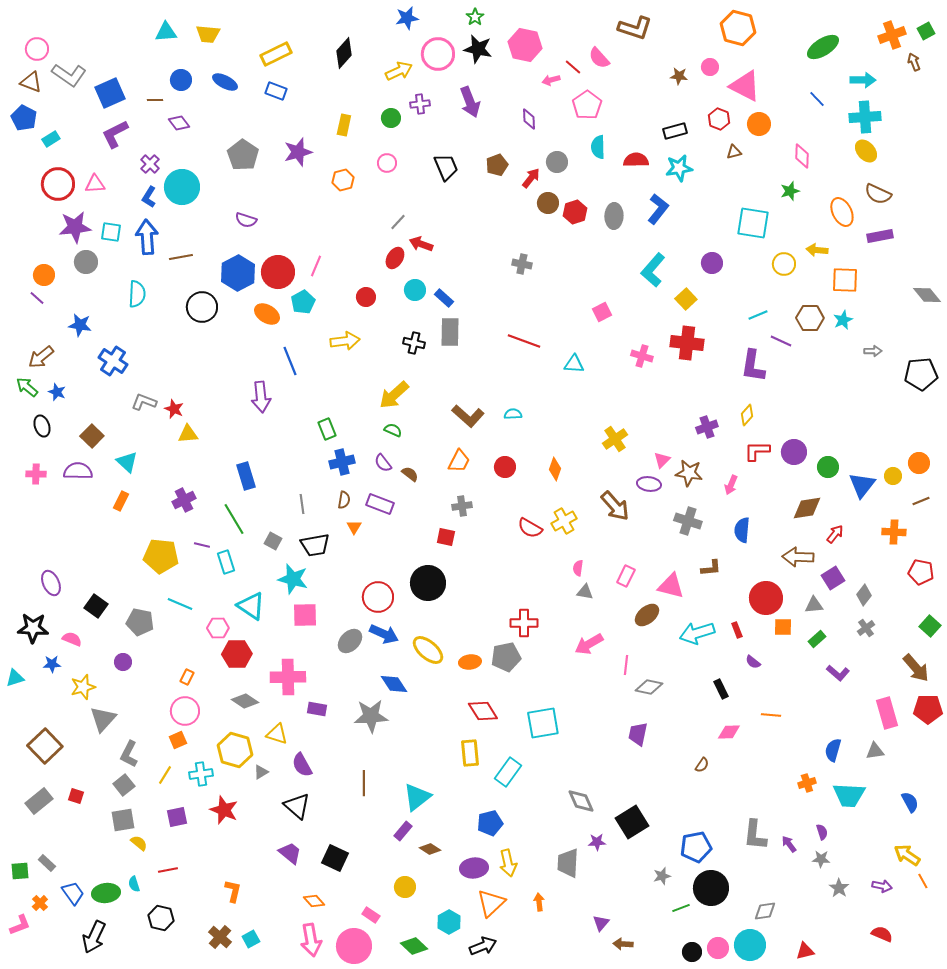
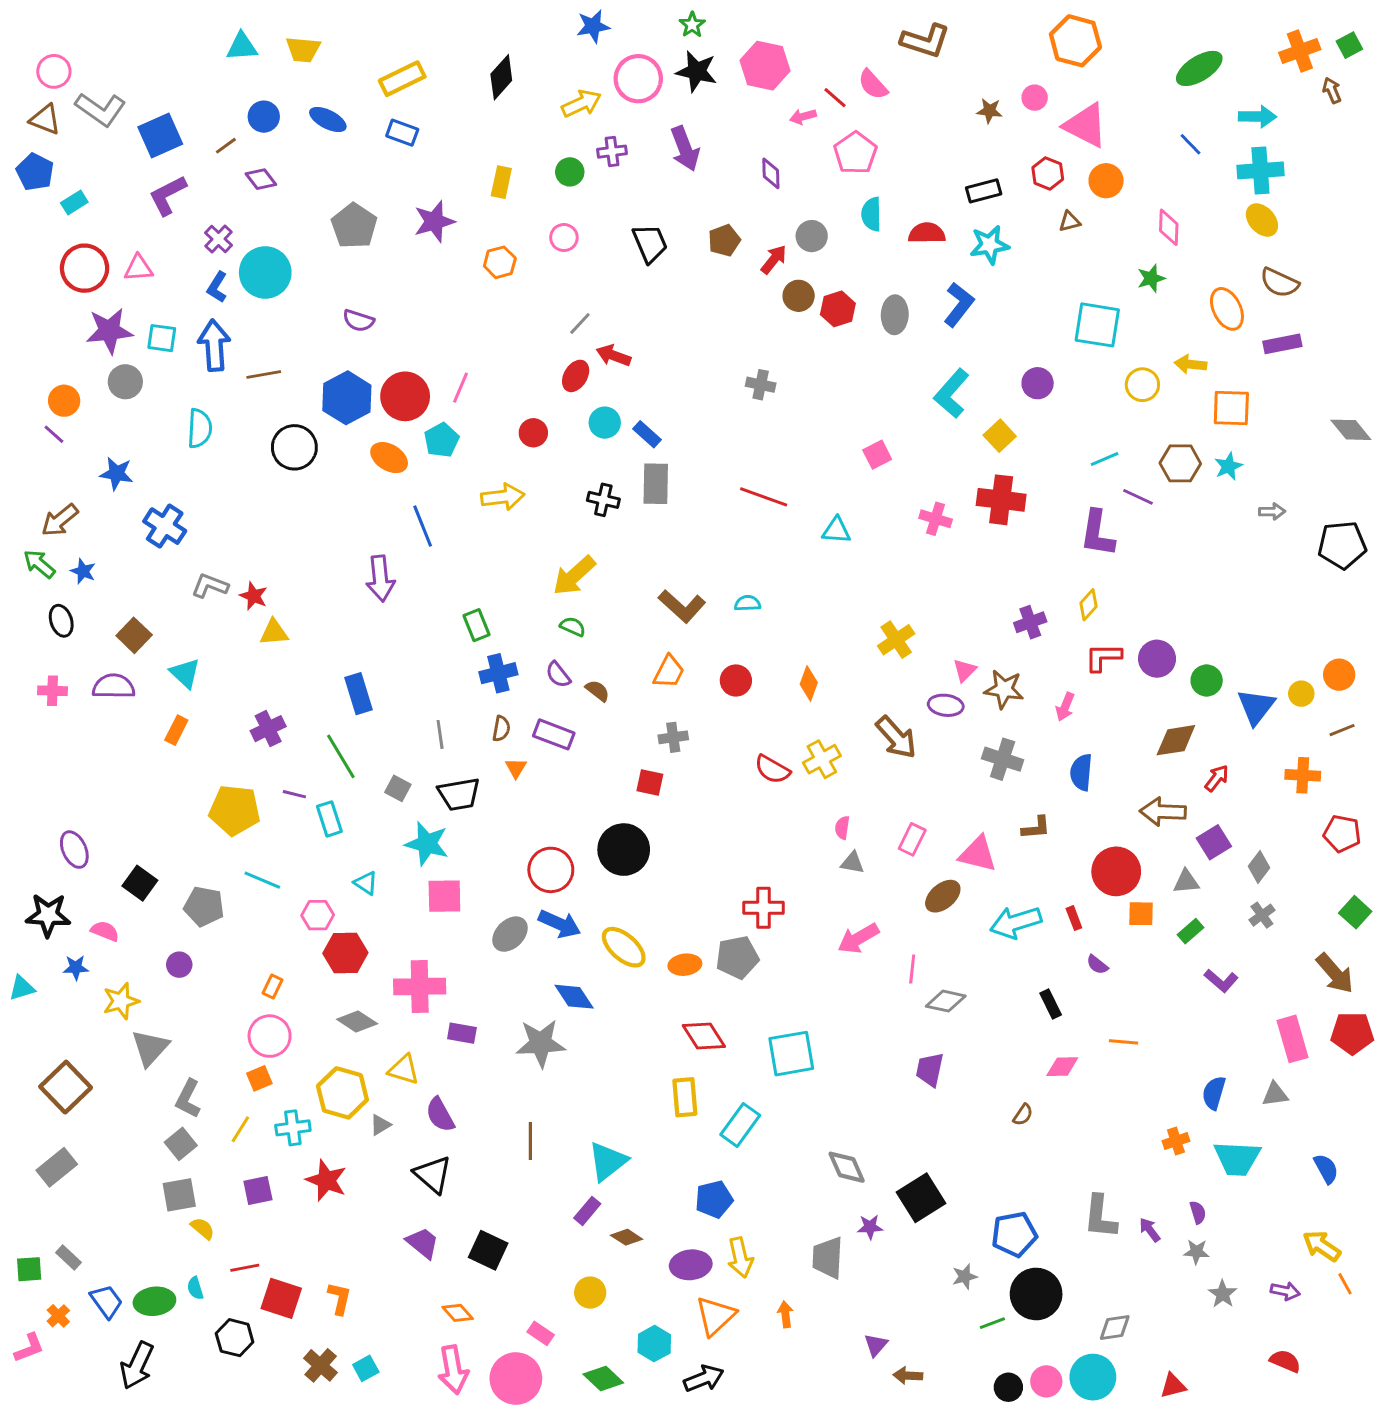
brown line: (155, 100) -> (226, 146), turned -35
cyan triangle: (251, 606) -> (366, 883), size x0.6
red square: (76, 796) -> (281, 1298), moved, size x1.8

